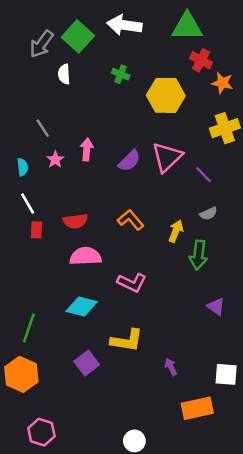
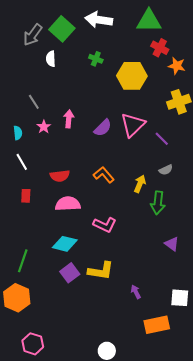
red rectangle: (36, 230) -> (26, 196), moved
purple square: (87, 363) -> (70, 273), moved

